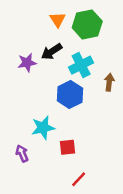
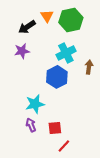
black arrow: (52, 52) -> (27, 27), moved
red square: (68, 147) -> (55, 128), moved
purple arrow: (22, 153) -> (31, 125), moved

